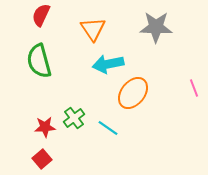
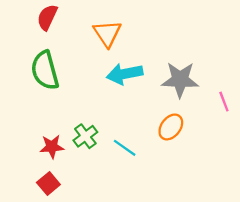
gray star: (156, 27) -> (180, 80), moved
orange ellipse: (133, 93) -> (171, 127), moved, size x0.7

